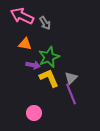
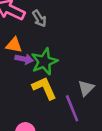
purple arrow: (33, 65) -> (24, 59), moved
gray triangle: (71, 78) -> (86, 88), moved

